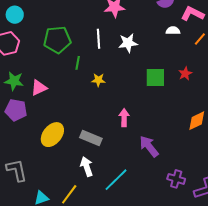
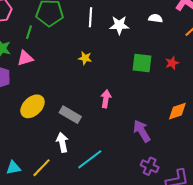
white semicircle: (173, 31) -> (155, 18), moved
green line: (78, 63) -> (29, 32), moved
purple arrow: (149, 146) -> (142, 131), moved

